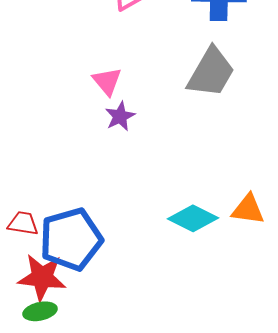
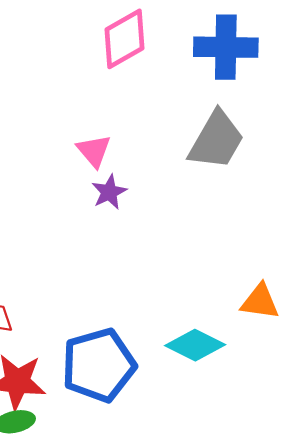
cyan diamond: (193, 218) -> (195, 345), moved
blue pentagon: (71, 239) -> (99, 365), moved

